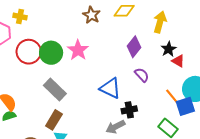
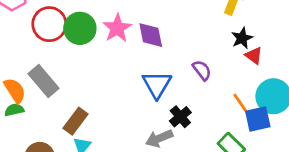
purple diamond: (134, 47) -> (151, 35), moved, turned -55
blue triangle: (110, 88) -> (157, 85), turned 30
gray rectangle: (55, 90) -> (43, 81), moved
black cross: (129, 110) -> (180, 117), turned -35

